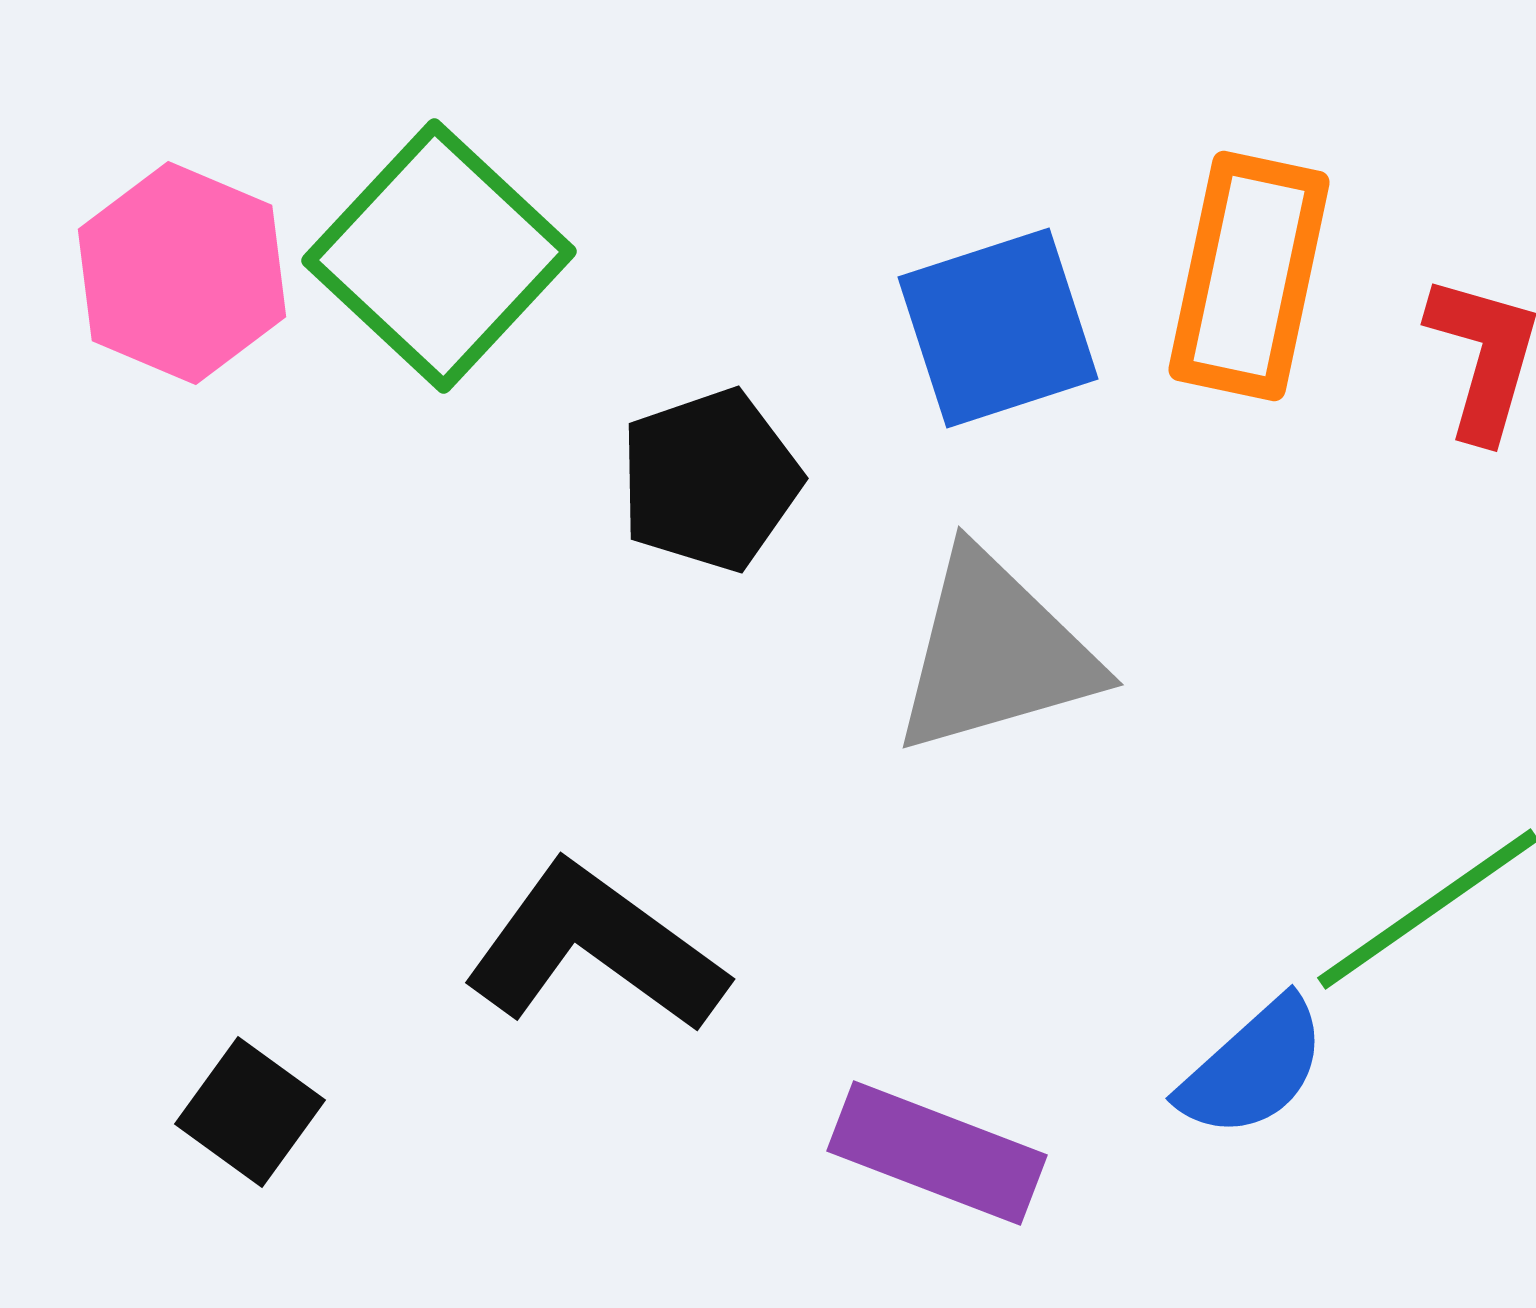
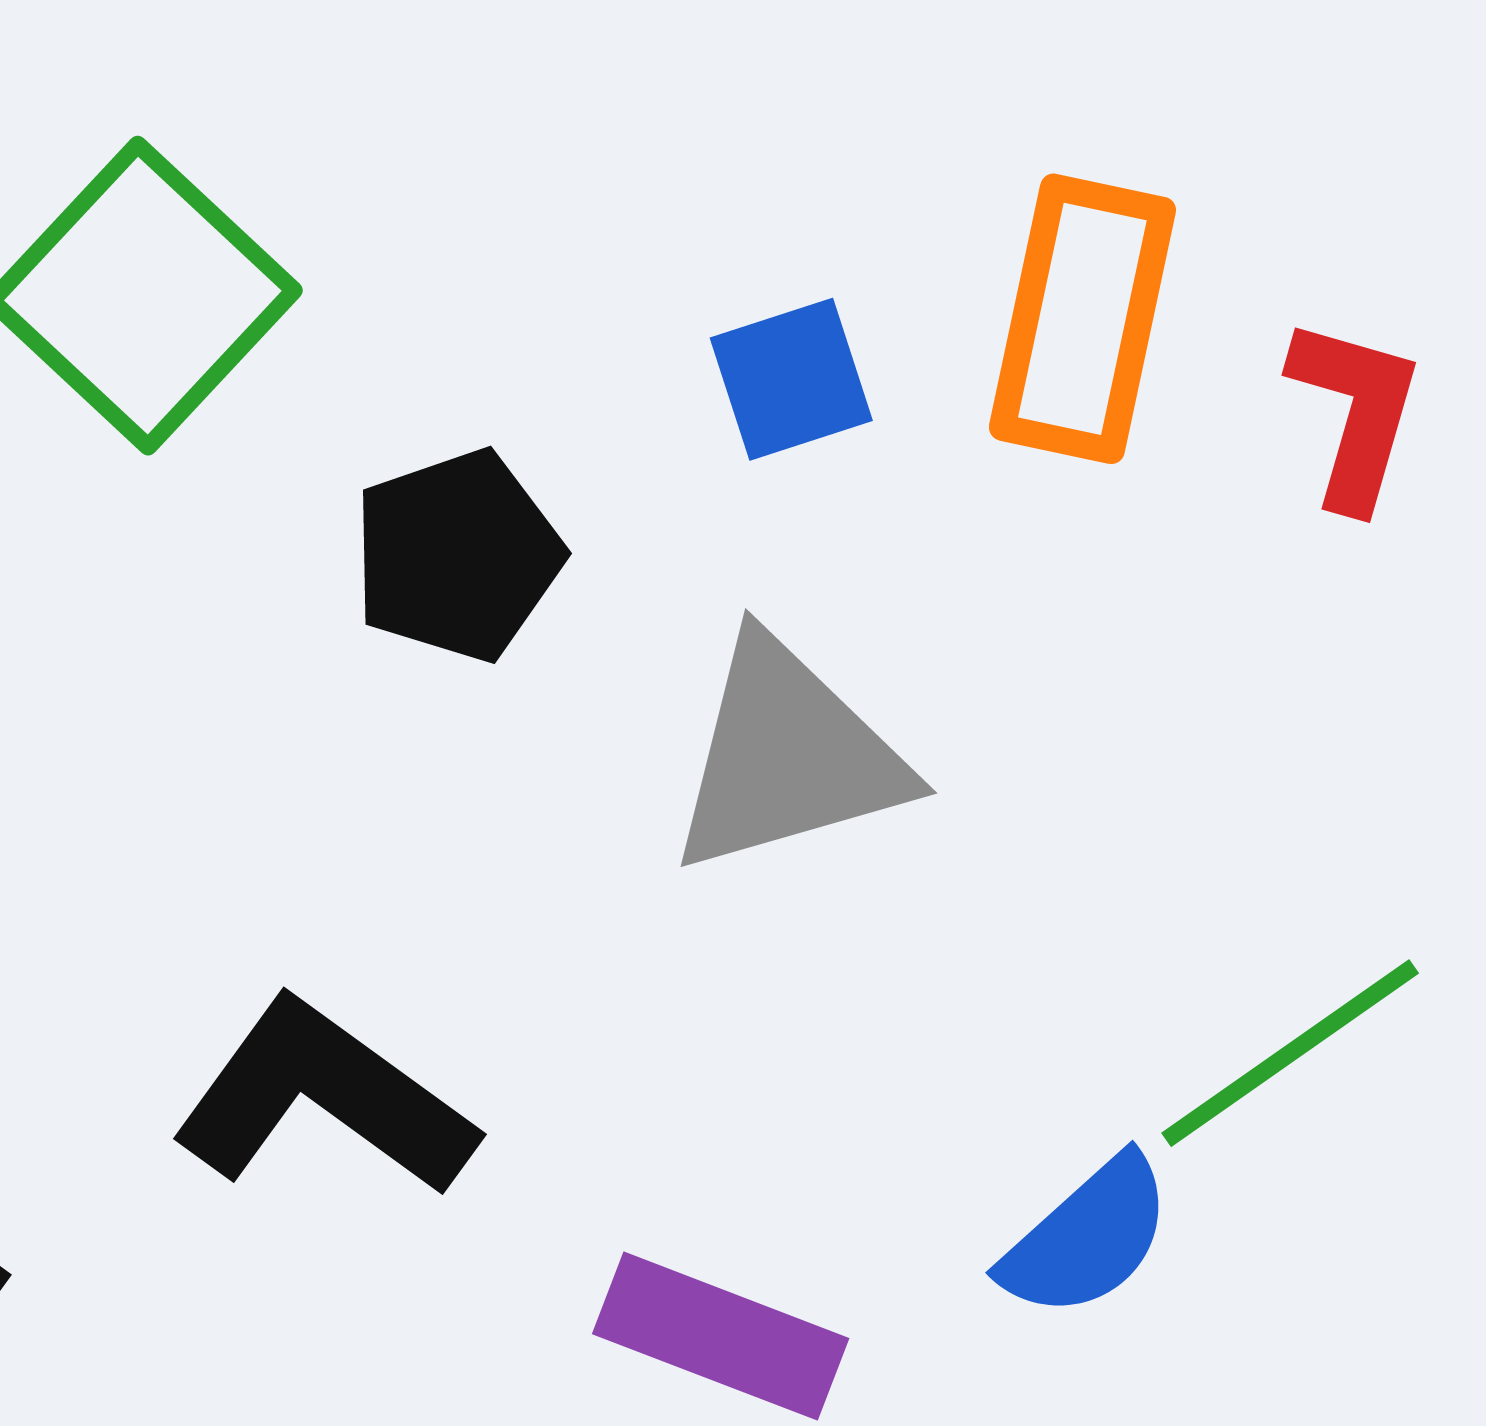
blue square: (998, 328) -> (791, 379), size x0.7

